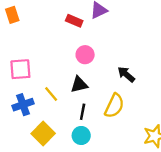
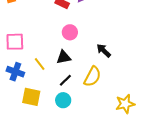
blue cross: (23, 105) -> (15, 72), turned 36
black line: (83, 112) -> (65, 80), turned 32
yellow square: (43, 133) -> (31, 97), turned -36

